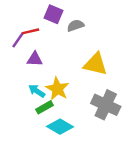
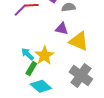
purple triangle: (35, 59) -> (62, 29), moved
green rectangle: (45, 107) -> (31, 68), turned -40

